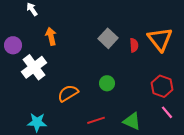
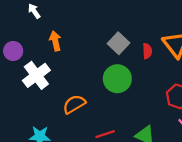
green circle: (107, 83) -> (117, 79), moved, size x1.6

